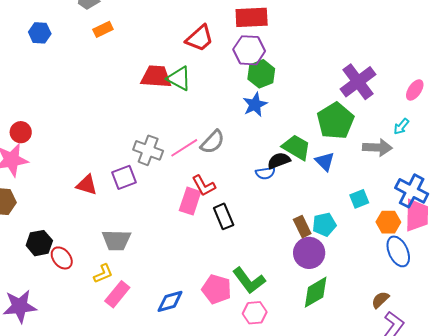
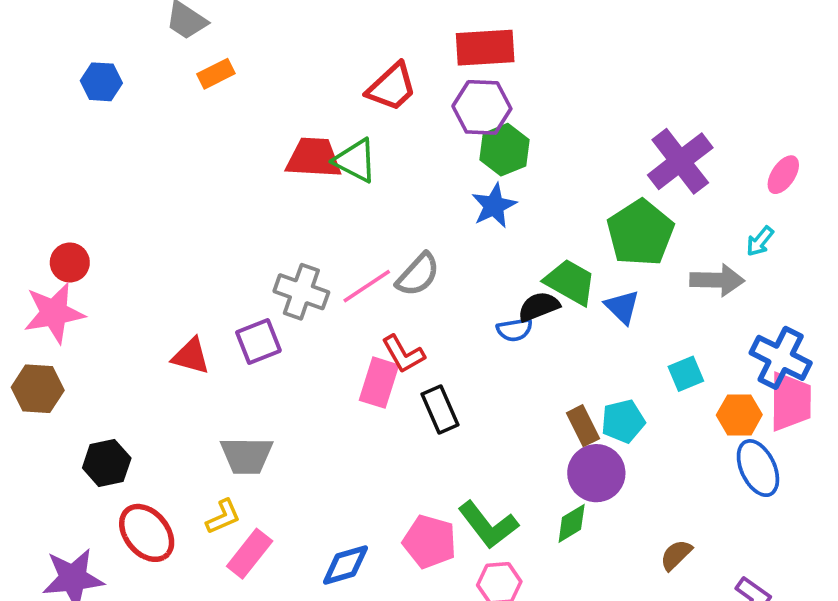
red ellipse: (62, 258) -> (147, 533), moved, size x1.4
green diamond: (316, 292) -> (572, 523), moved, size x0.7
brown semicircle: (380, 300) -> (676, 555), moved

